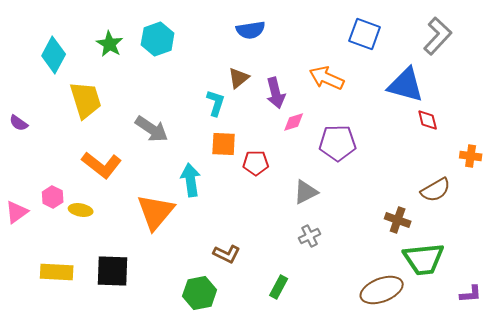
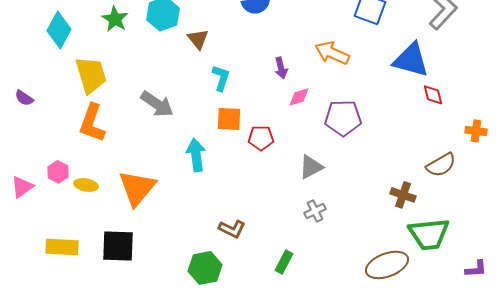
brown triangle: (239, 78) -> (198, 39), moved, turned -30
purple arrow: (276, 93) -> (281, 68), size x0.7
orange L-shape: (102, 165) -> (92, 123), moved, turned 72
orange triangle: (156, 212) -> (137, 188), moved

